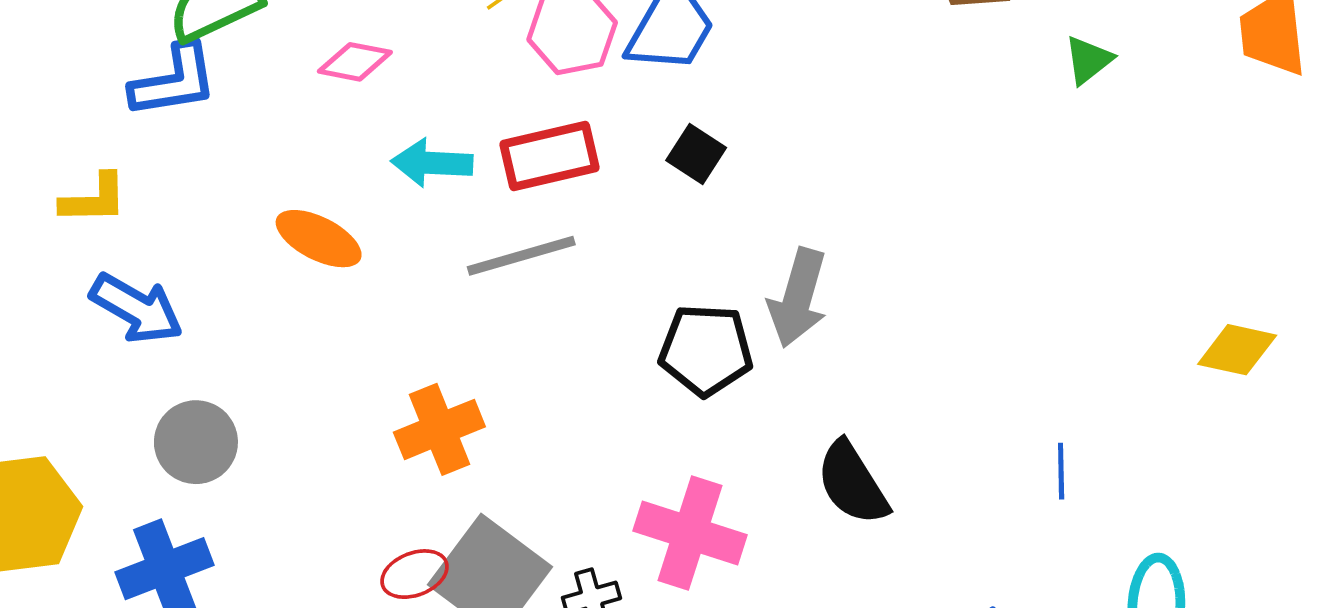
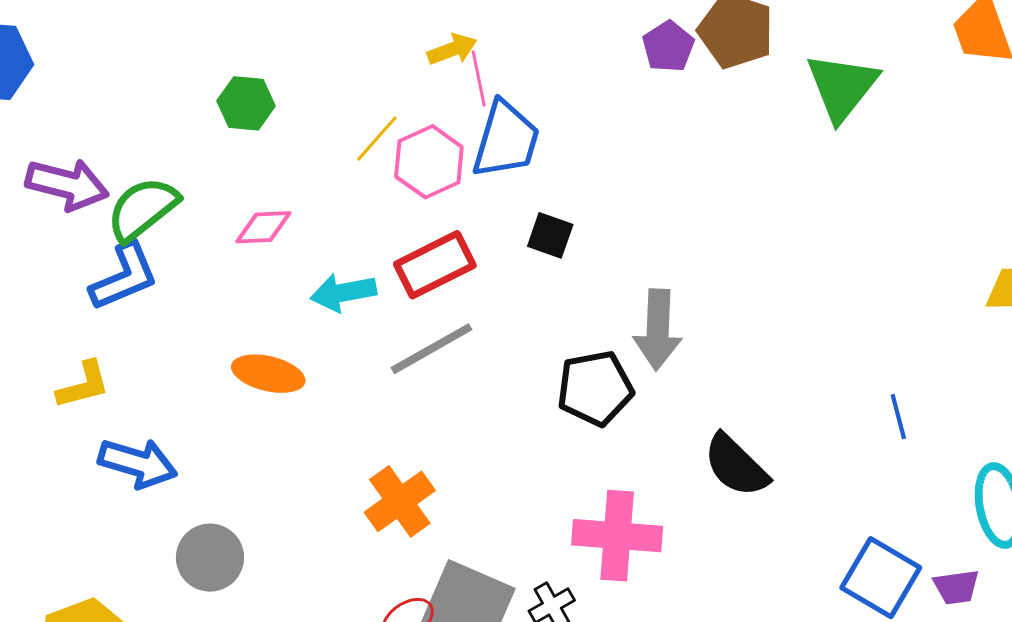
green triangle: (1088, 60) -> (842, 87), size x1.8

